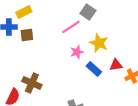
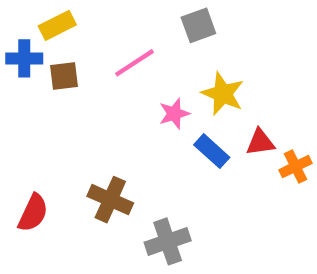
gray square: (88, 12) -> (198, 25), turned 35
pink line: (71, 27) -> (135, 63), moved
brown cross: (32, 83) -> (110, 200), moved

